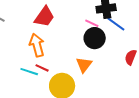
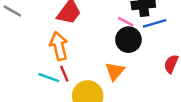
blue line: (116, 24) -> (155, 23), turned -54
red line: (42, 68) -> (64, 74), turned 40

